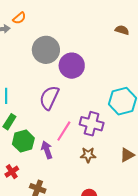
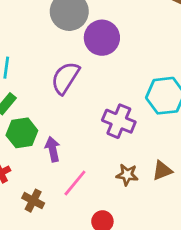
pink line: (64, 131) -> (75, 183), moved
brown star: (88, 155) -> (127, 175), moved

